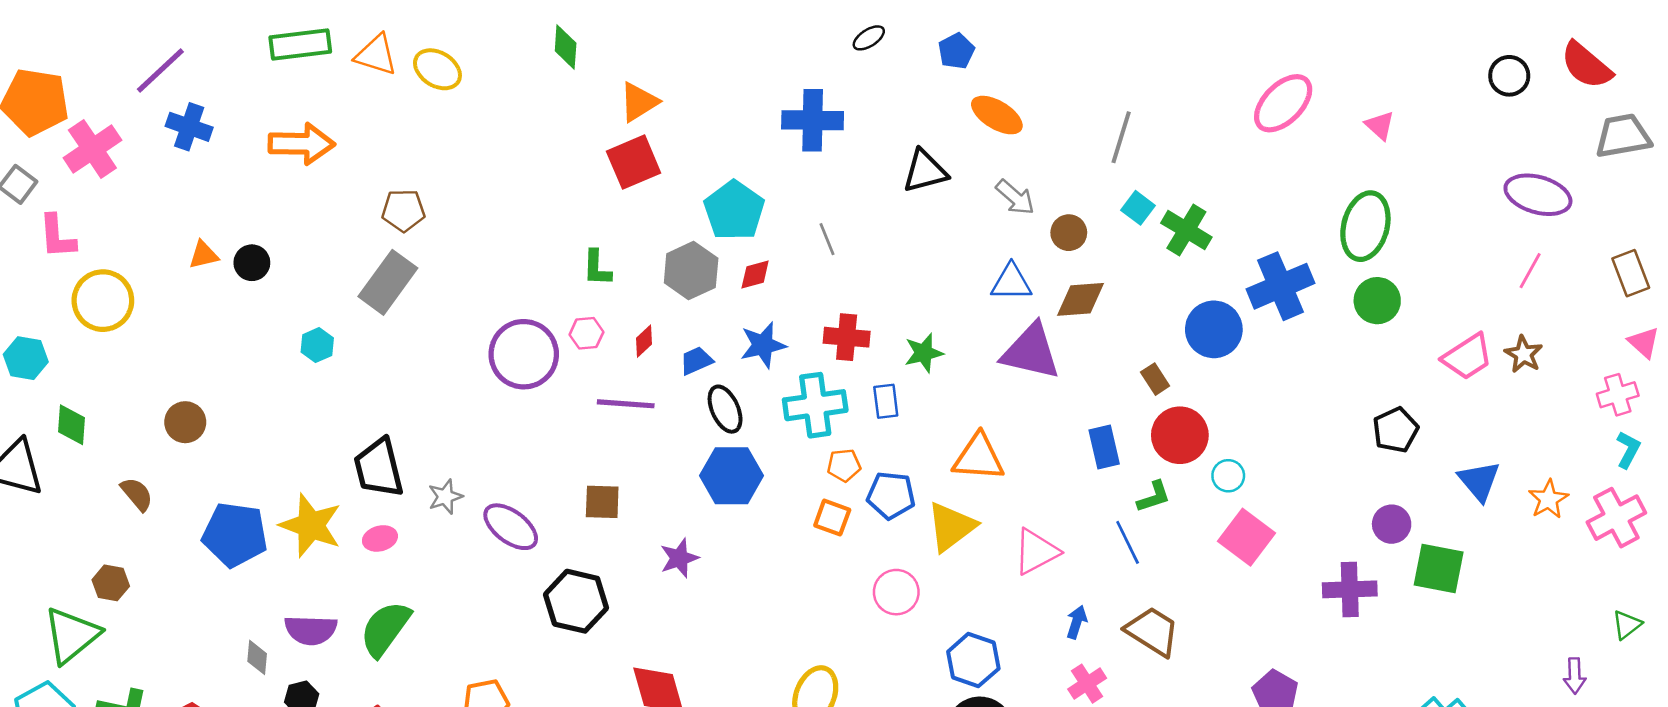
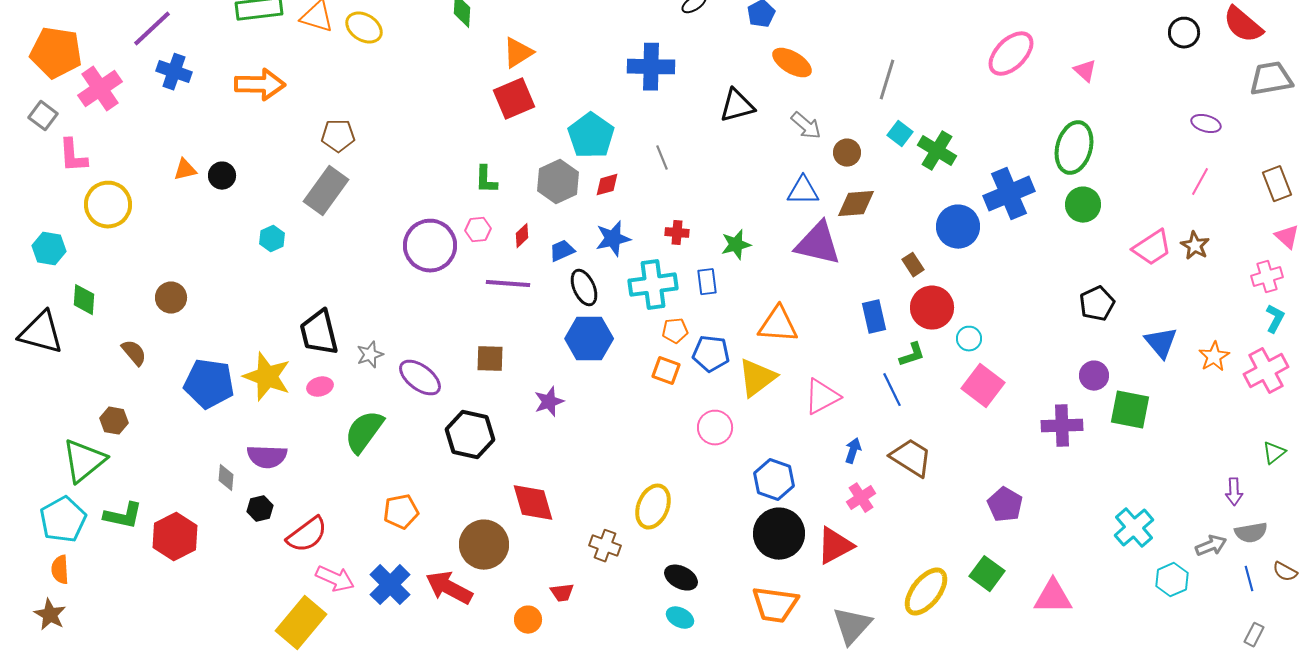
purple ellipse: (1538, 195) -> (1206, 124), size x0.6
red cross: (847, 337) -> (677, 233), size x0.7
green semicircle: (385, 629) -> (364, 432), moved

